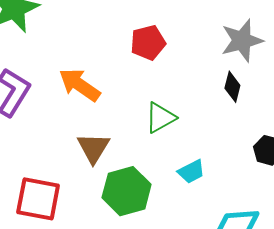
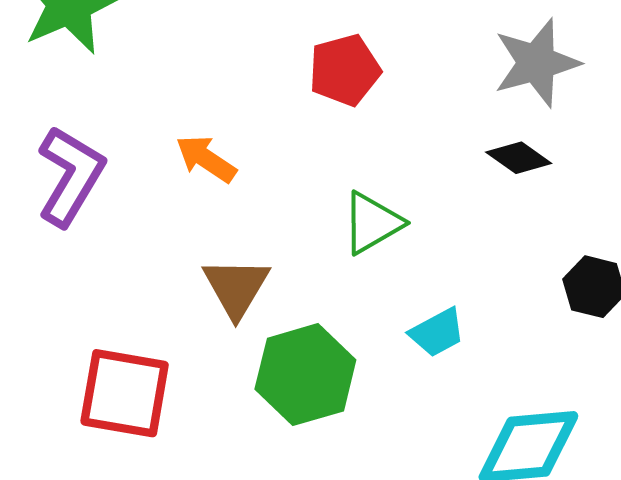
orange arrow: (80, 85) -> (206, 159), size x0.7
black diamond: (232, 87) -> (519, 158), turned -68

